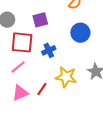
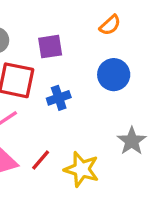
yellow star: (66, 77) -> (82, 169), moved

